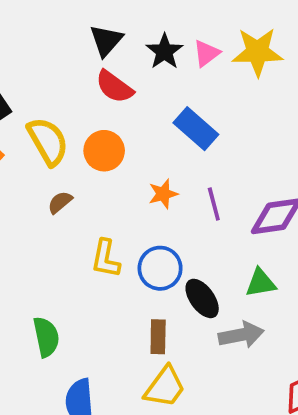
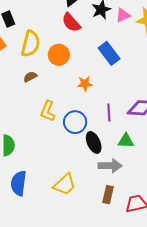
yellow semicircle: (48, 141) -> (31, 44), turned 32
purple line: (214, 204) -> (109, 112), moved
brown rectangle: (158, 337) -> (108, 195), moved

